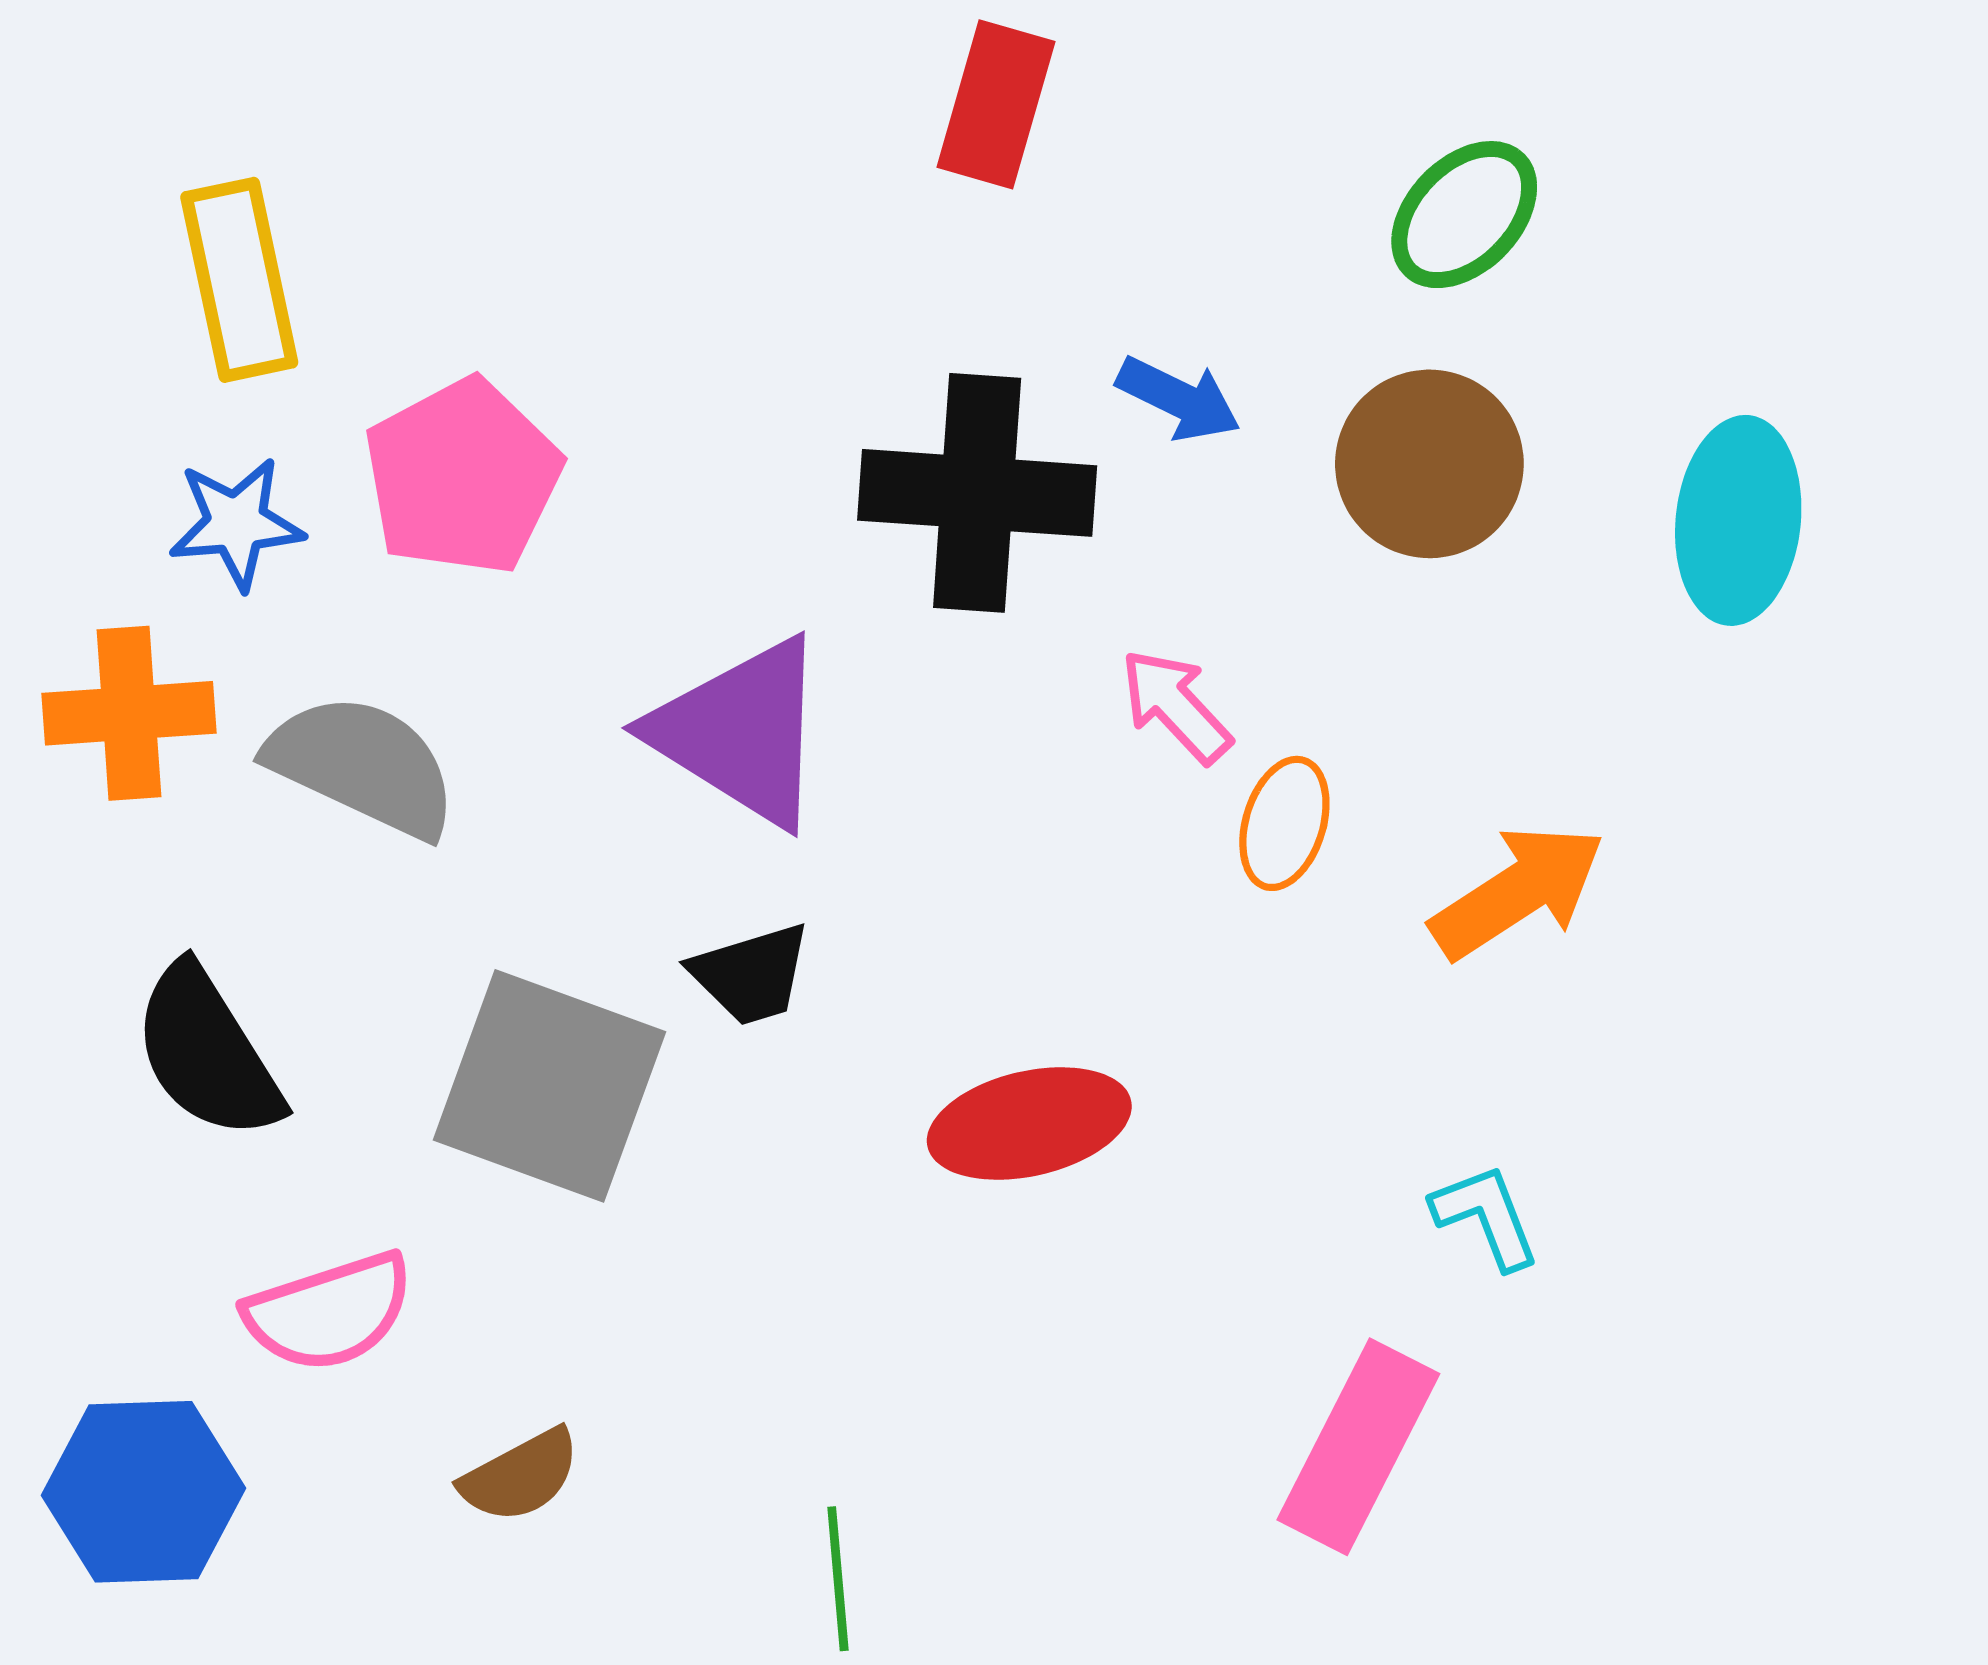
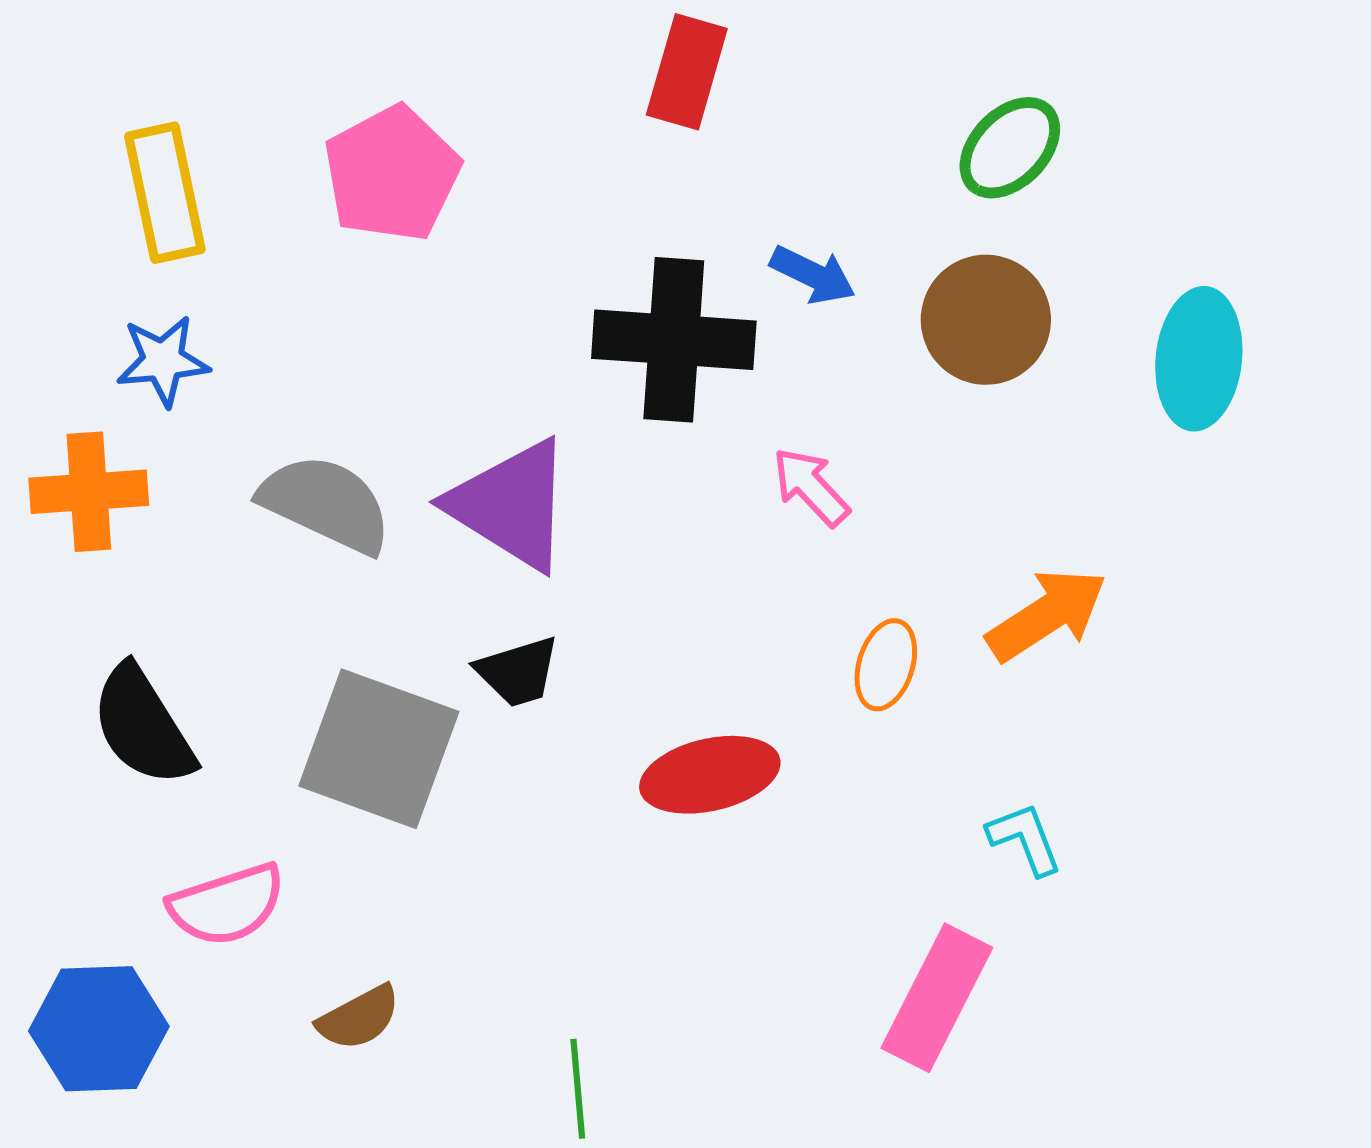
pink pentagon: (462, 477) -> (392, 174), moved
gray semicircle: (362, 765) -> (326, 504), moved
orange ellipse: (1284, 823) -> (886, 665), moved

